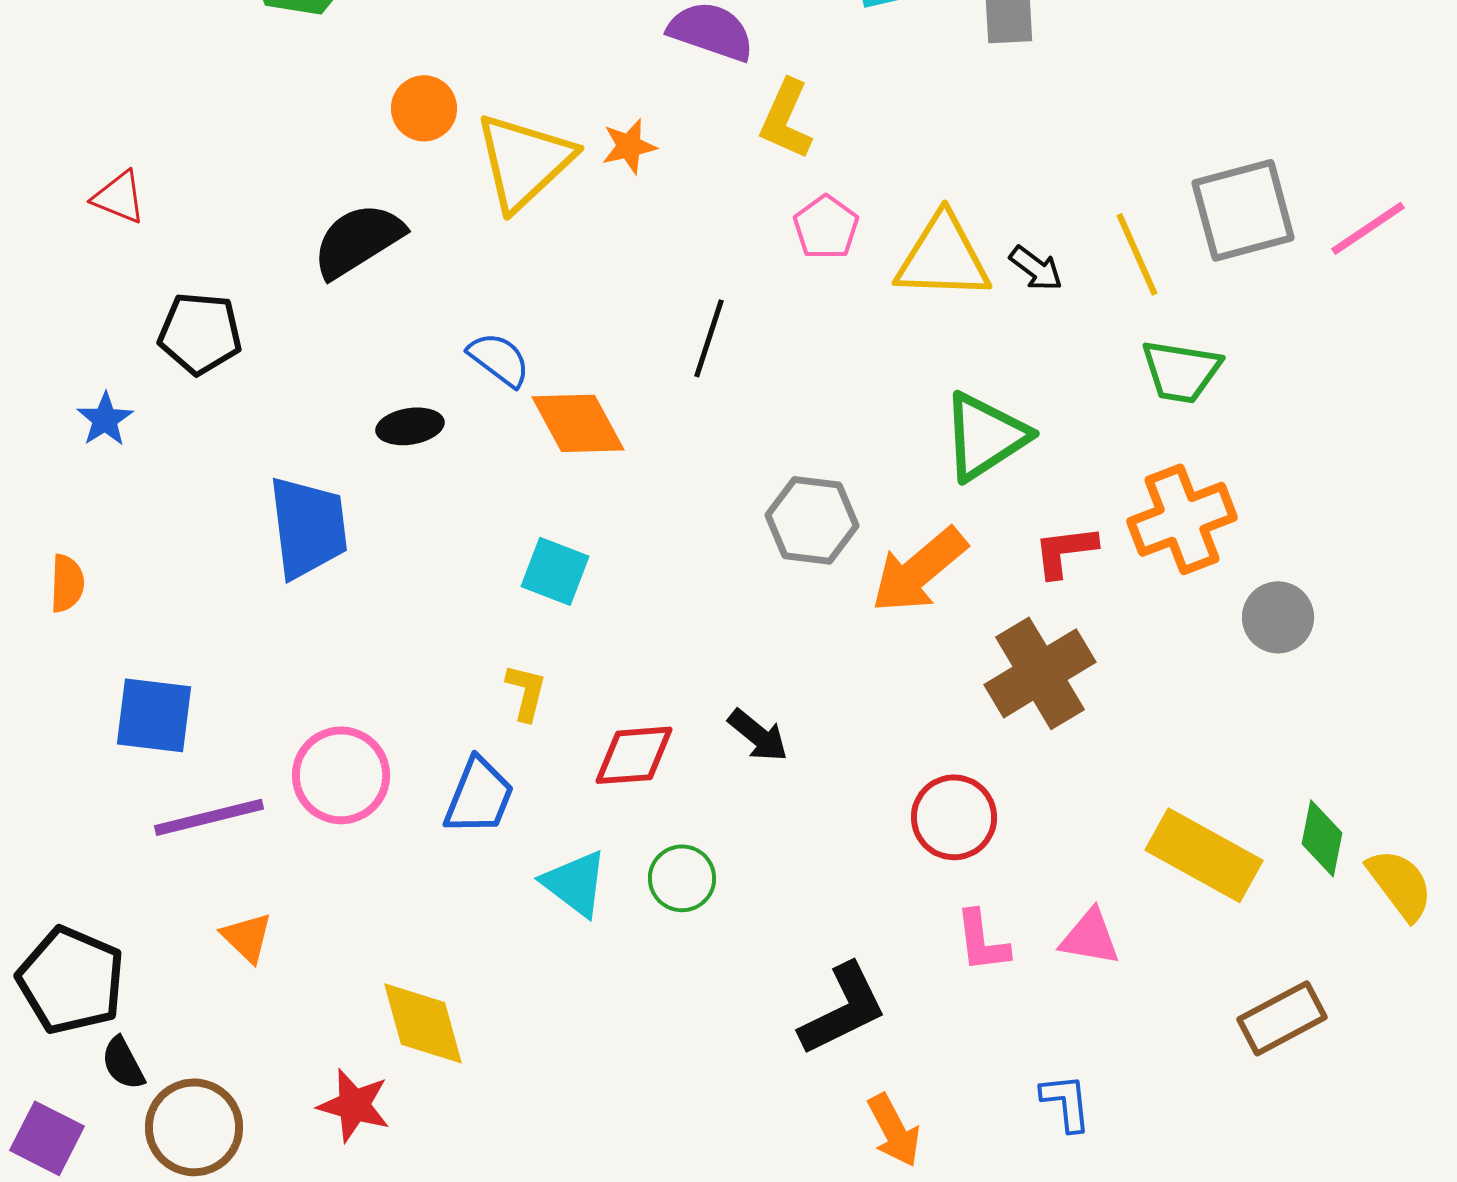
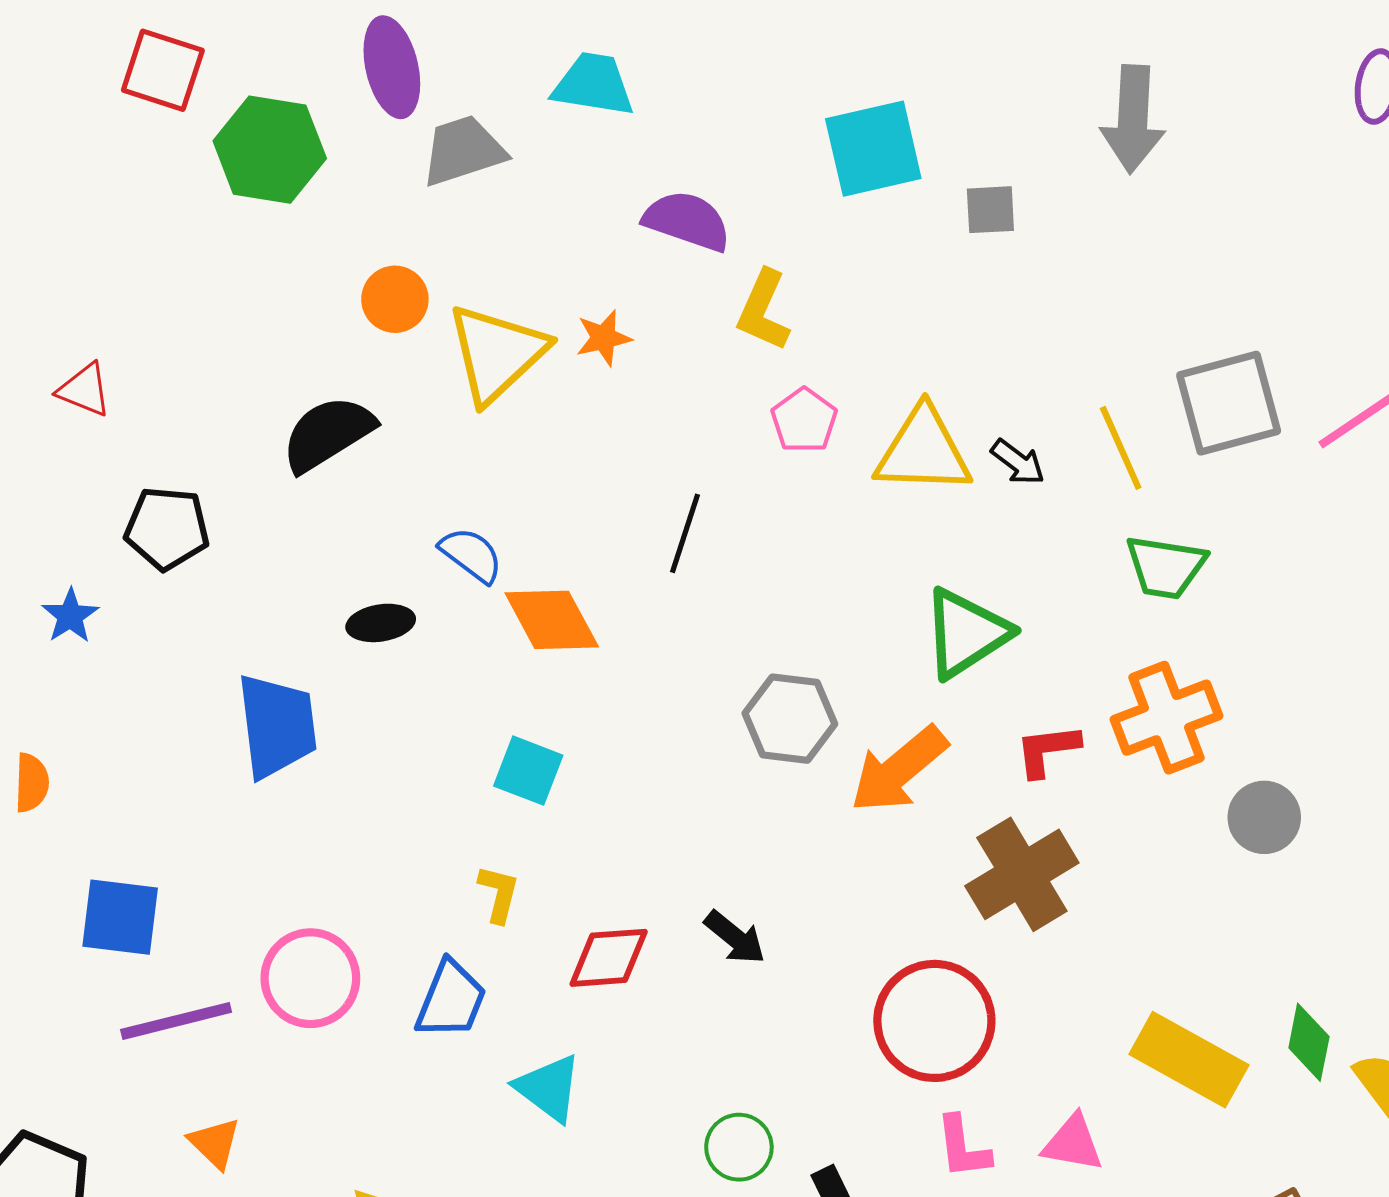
red circle: (954, 817) -> (934, 1021), size x1.4
green circle: (682, 878) -> (739, 1147), moved

